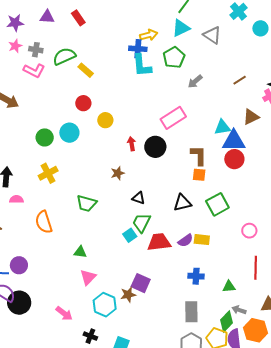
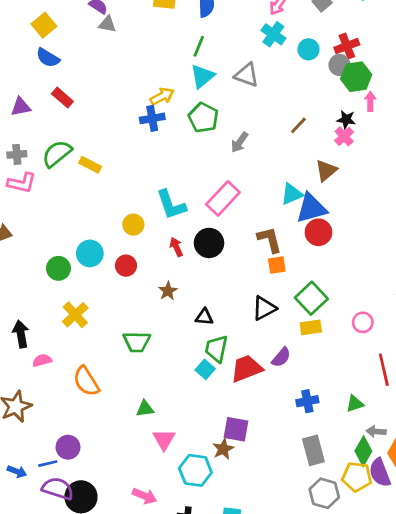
cyan L-shape: (142, 65) -> (171, 205), moved
red circle: (83, 103) -> (126, 266), moved
yellow rectangle: (202, 240) -> (311, 327), moved

